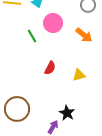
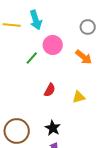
green line: (32, 36) -> (32, 58), turned 72
black star: (67, 113) -> (53, 128), moved

